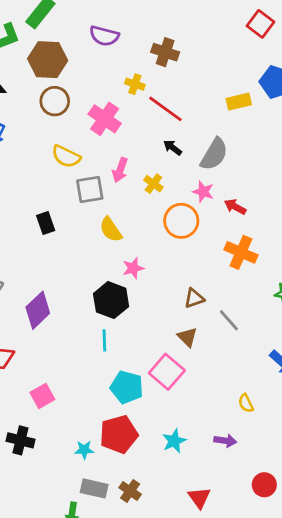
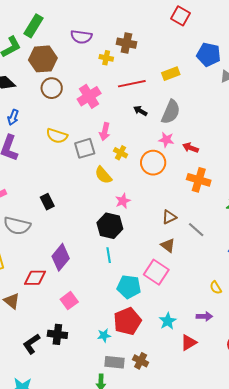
red square: (261, 24) -> (180, 16), moved
yellow cross: (135, 84) -> (106, 58), moved
yellow rectangle: (239, 102) -> (171, 74), moved
red line: (165, 109) -> (132, 84), turned -40
pink cross: (105, 119) -> (89, 96), turned 30
yellow semicircle: (66, 156) -> (57, 136), moved
yellow cross: (153, 184) -> (121, 153), moved
black rectangle: (46, 223) -> (47, 202), moved
purple diamond: (38, 310) -> (61, 257), moved
red triangle: (199, 498) -> (189, 343), moved, turned 42

